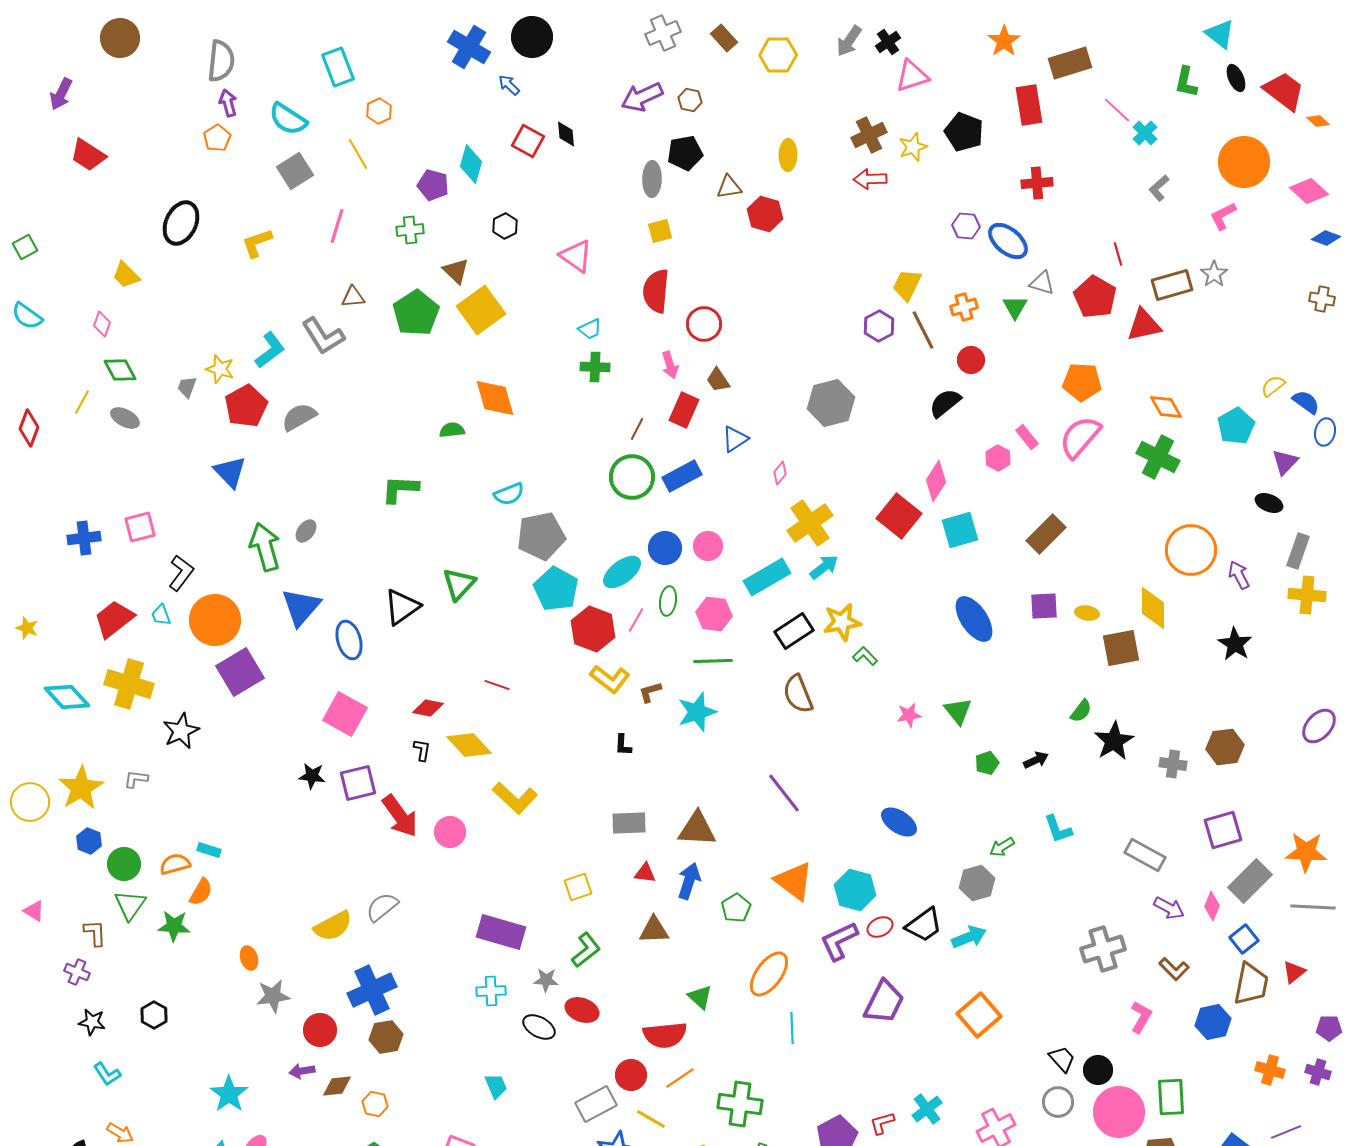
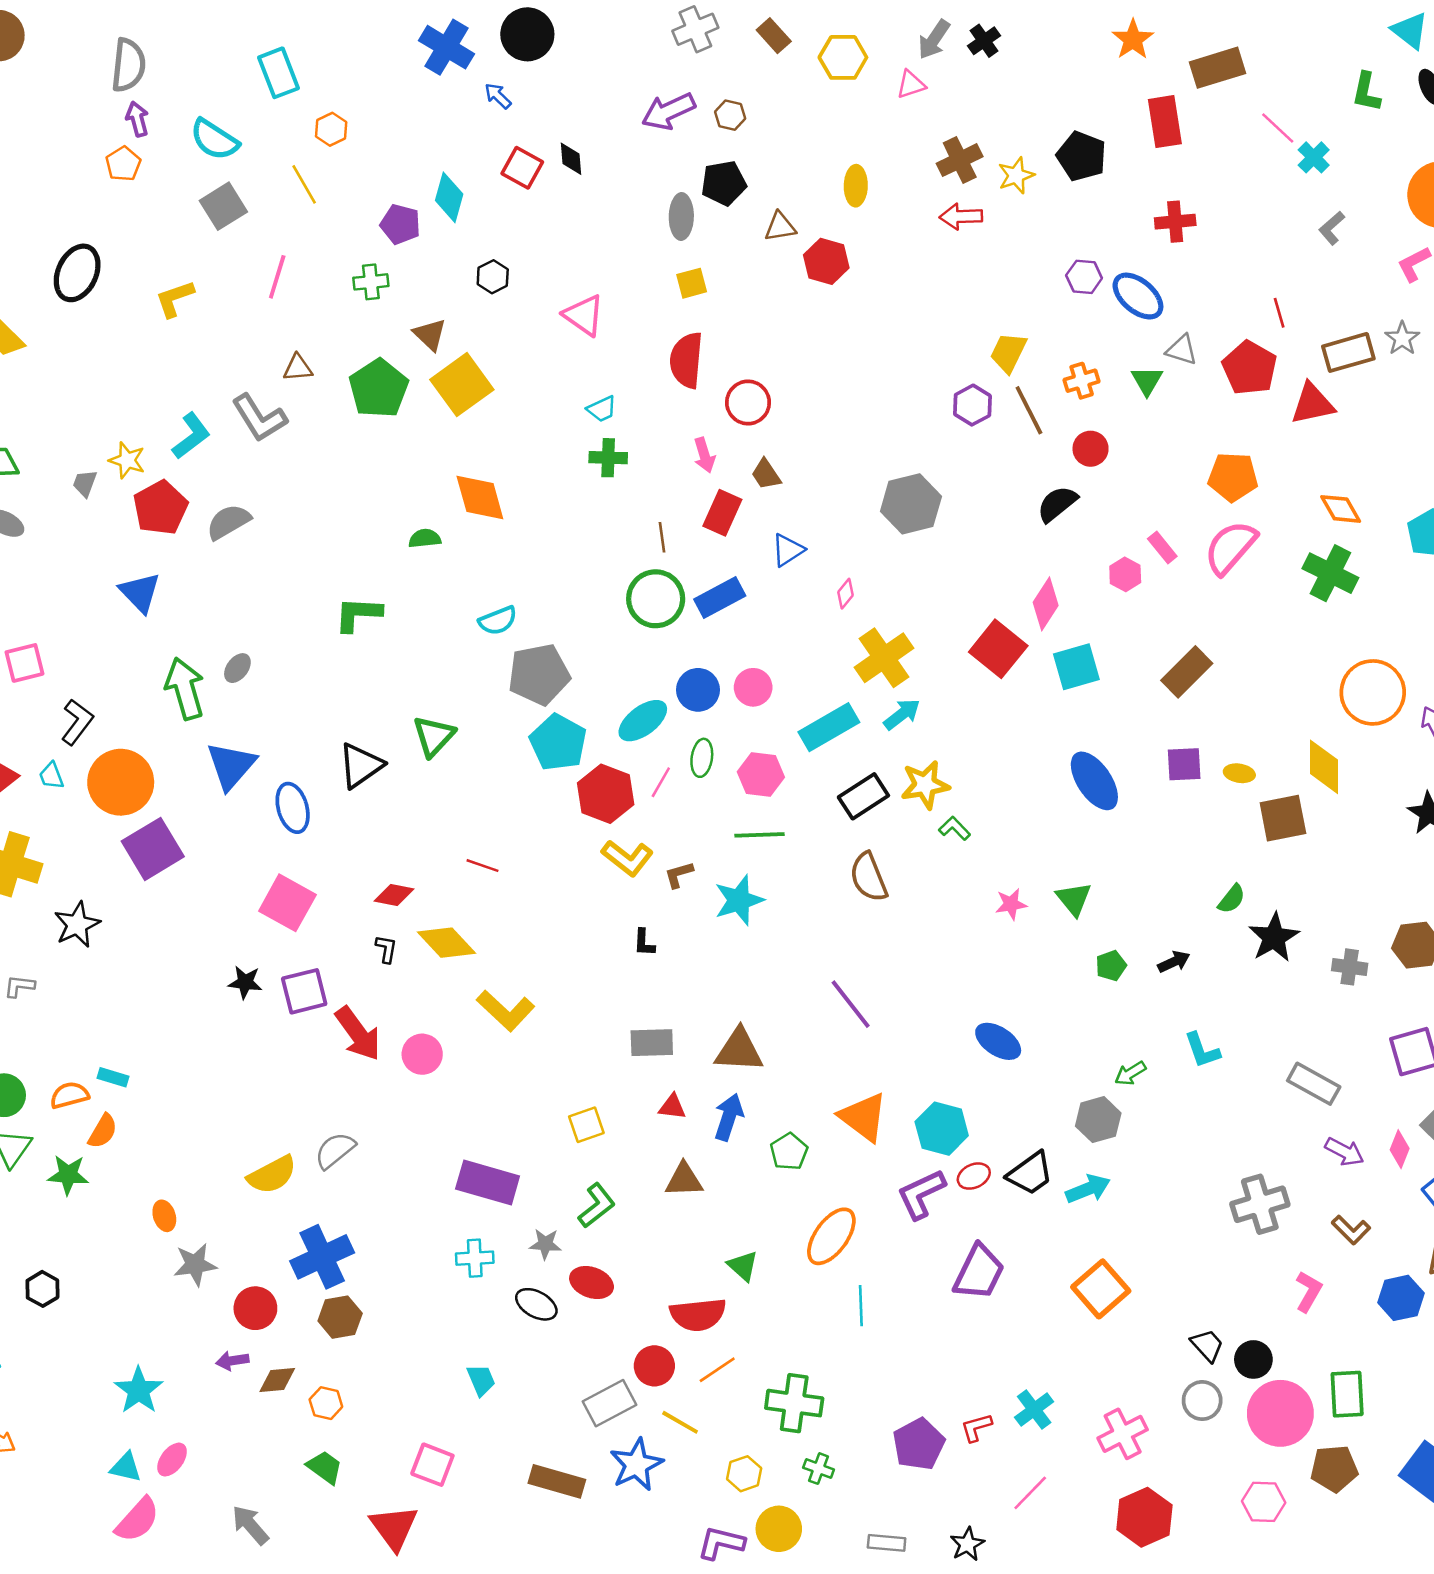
pink triangle: (912, 76) -> (911, 84), moved, size x0.7
brown line: (637, 429) -> (662, 537), turned -35

